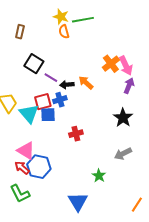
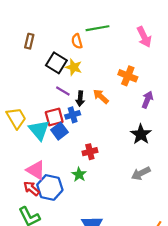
yellow star: (61, 17) -> (74, 67), moved
black square: (34, 64) -> (56, 63), moved
orange cross: (111, 64) -> (128, 76), turned -30
pink arrow: (126, 66) -> (144, 37), moved
black arrow: (67, 85) -> (80, 99), turned -80
blue square: (48, 115) -> (60, 131), turned -35
green star: (99, 176) -> (79, 174), moved

